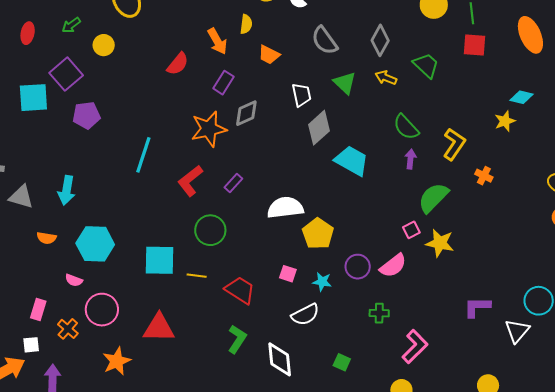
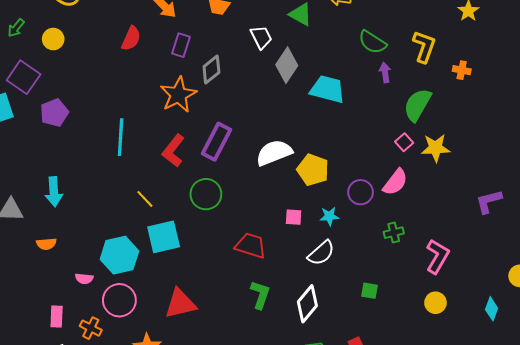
purple rectangle: (233, 183) -> (216, 142), size x1.8
cyan hexagon: (95, 244) -> (119, 255), moved
yellow line: (197, 276) -> (145, 199), moved, turned 54
white diamond: (280, 359) -> (307, 304), turned 60

